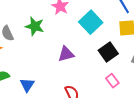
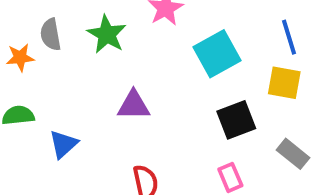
purple triangle: (66, 54) -> (134, 105), moved

